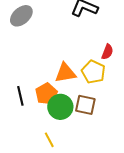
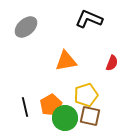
yellow pentagon: (93, 72) -> (86, 95), moved, turned 30
orange triangle: (65, 73) -> (66, 61), moved

